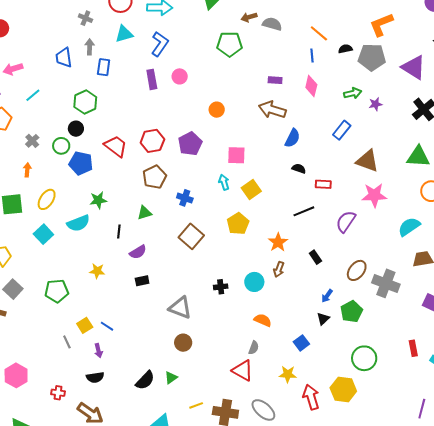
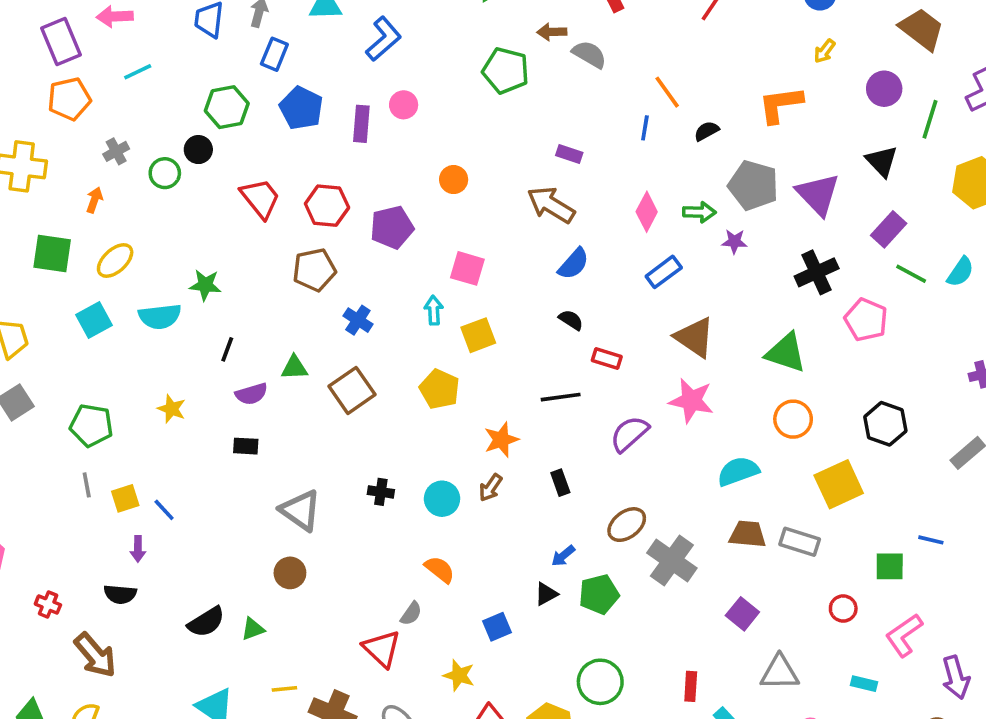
black semicircle: (345, 49) -> (707, 131), turned -32
gray pentagon: (372, 57) -> (753, 185), moved
purple rectangle: (152, 79) -> (361, 124), moved
pink diamond: (311, 86) -> (647, 212), moved
blue pentagon: (81, 163) -> (301, 108), moved
green triangle: (144, 213) -> (294, 368), moved
yellow pentagon: (238, 224) -> (440, 389), turned -30
gray line: (67, 342) -> (87, 485), moved

